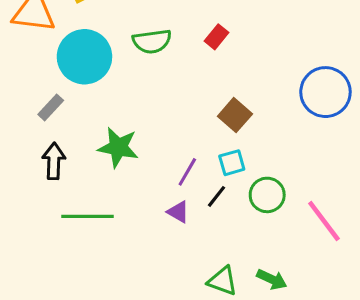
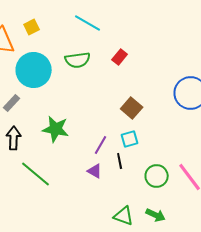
green circle: (267, 195) -> (157, 176), moved
black line: (216, 196) -> (120, 161), turned -49
green line: (88, 216) -> (36, 174), turned 40

